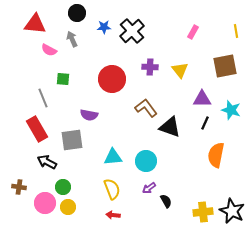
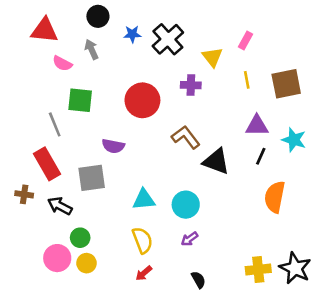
yellow line: (236, 31) -> (247, 80), moved
yellow triangle: (180, 70) -> (212, 57), moved
green square: (63, 79) -> (80, 100), size x1.5
brown cross: (19, 187) -> (24, 194), moved
black semicircle: (166, 201) -> (198, 280), moved
red arrow: (113, 215) -> (144, 273), turned -48

